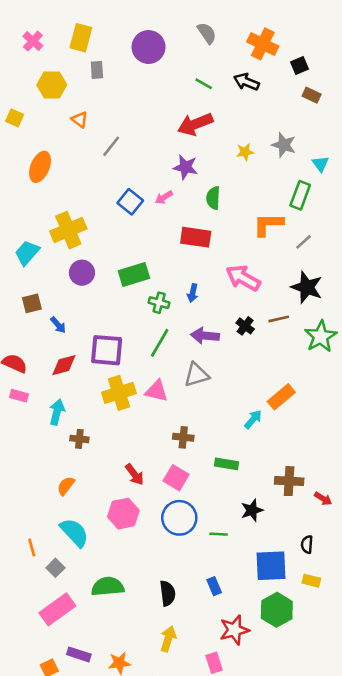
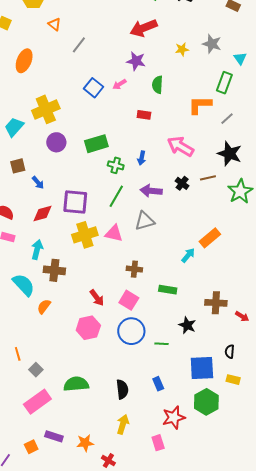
red rectangle: (196, 237) -> (144, 115), size x0.6
brown cross: (79, 439) -> (54, 270), size x1.5
black star: (252, 510) -> (187, 325), turned -30
cyan semicircle: (74, 532) -> (24, 285), moved

